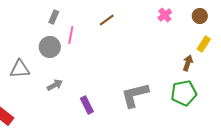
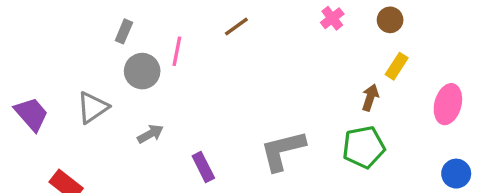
gray rectangle: (54, 17) -> (124, 31), moved
gray triangle: (20, 69) -> (93, 107), turned -30

